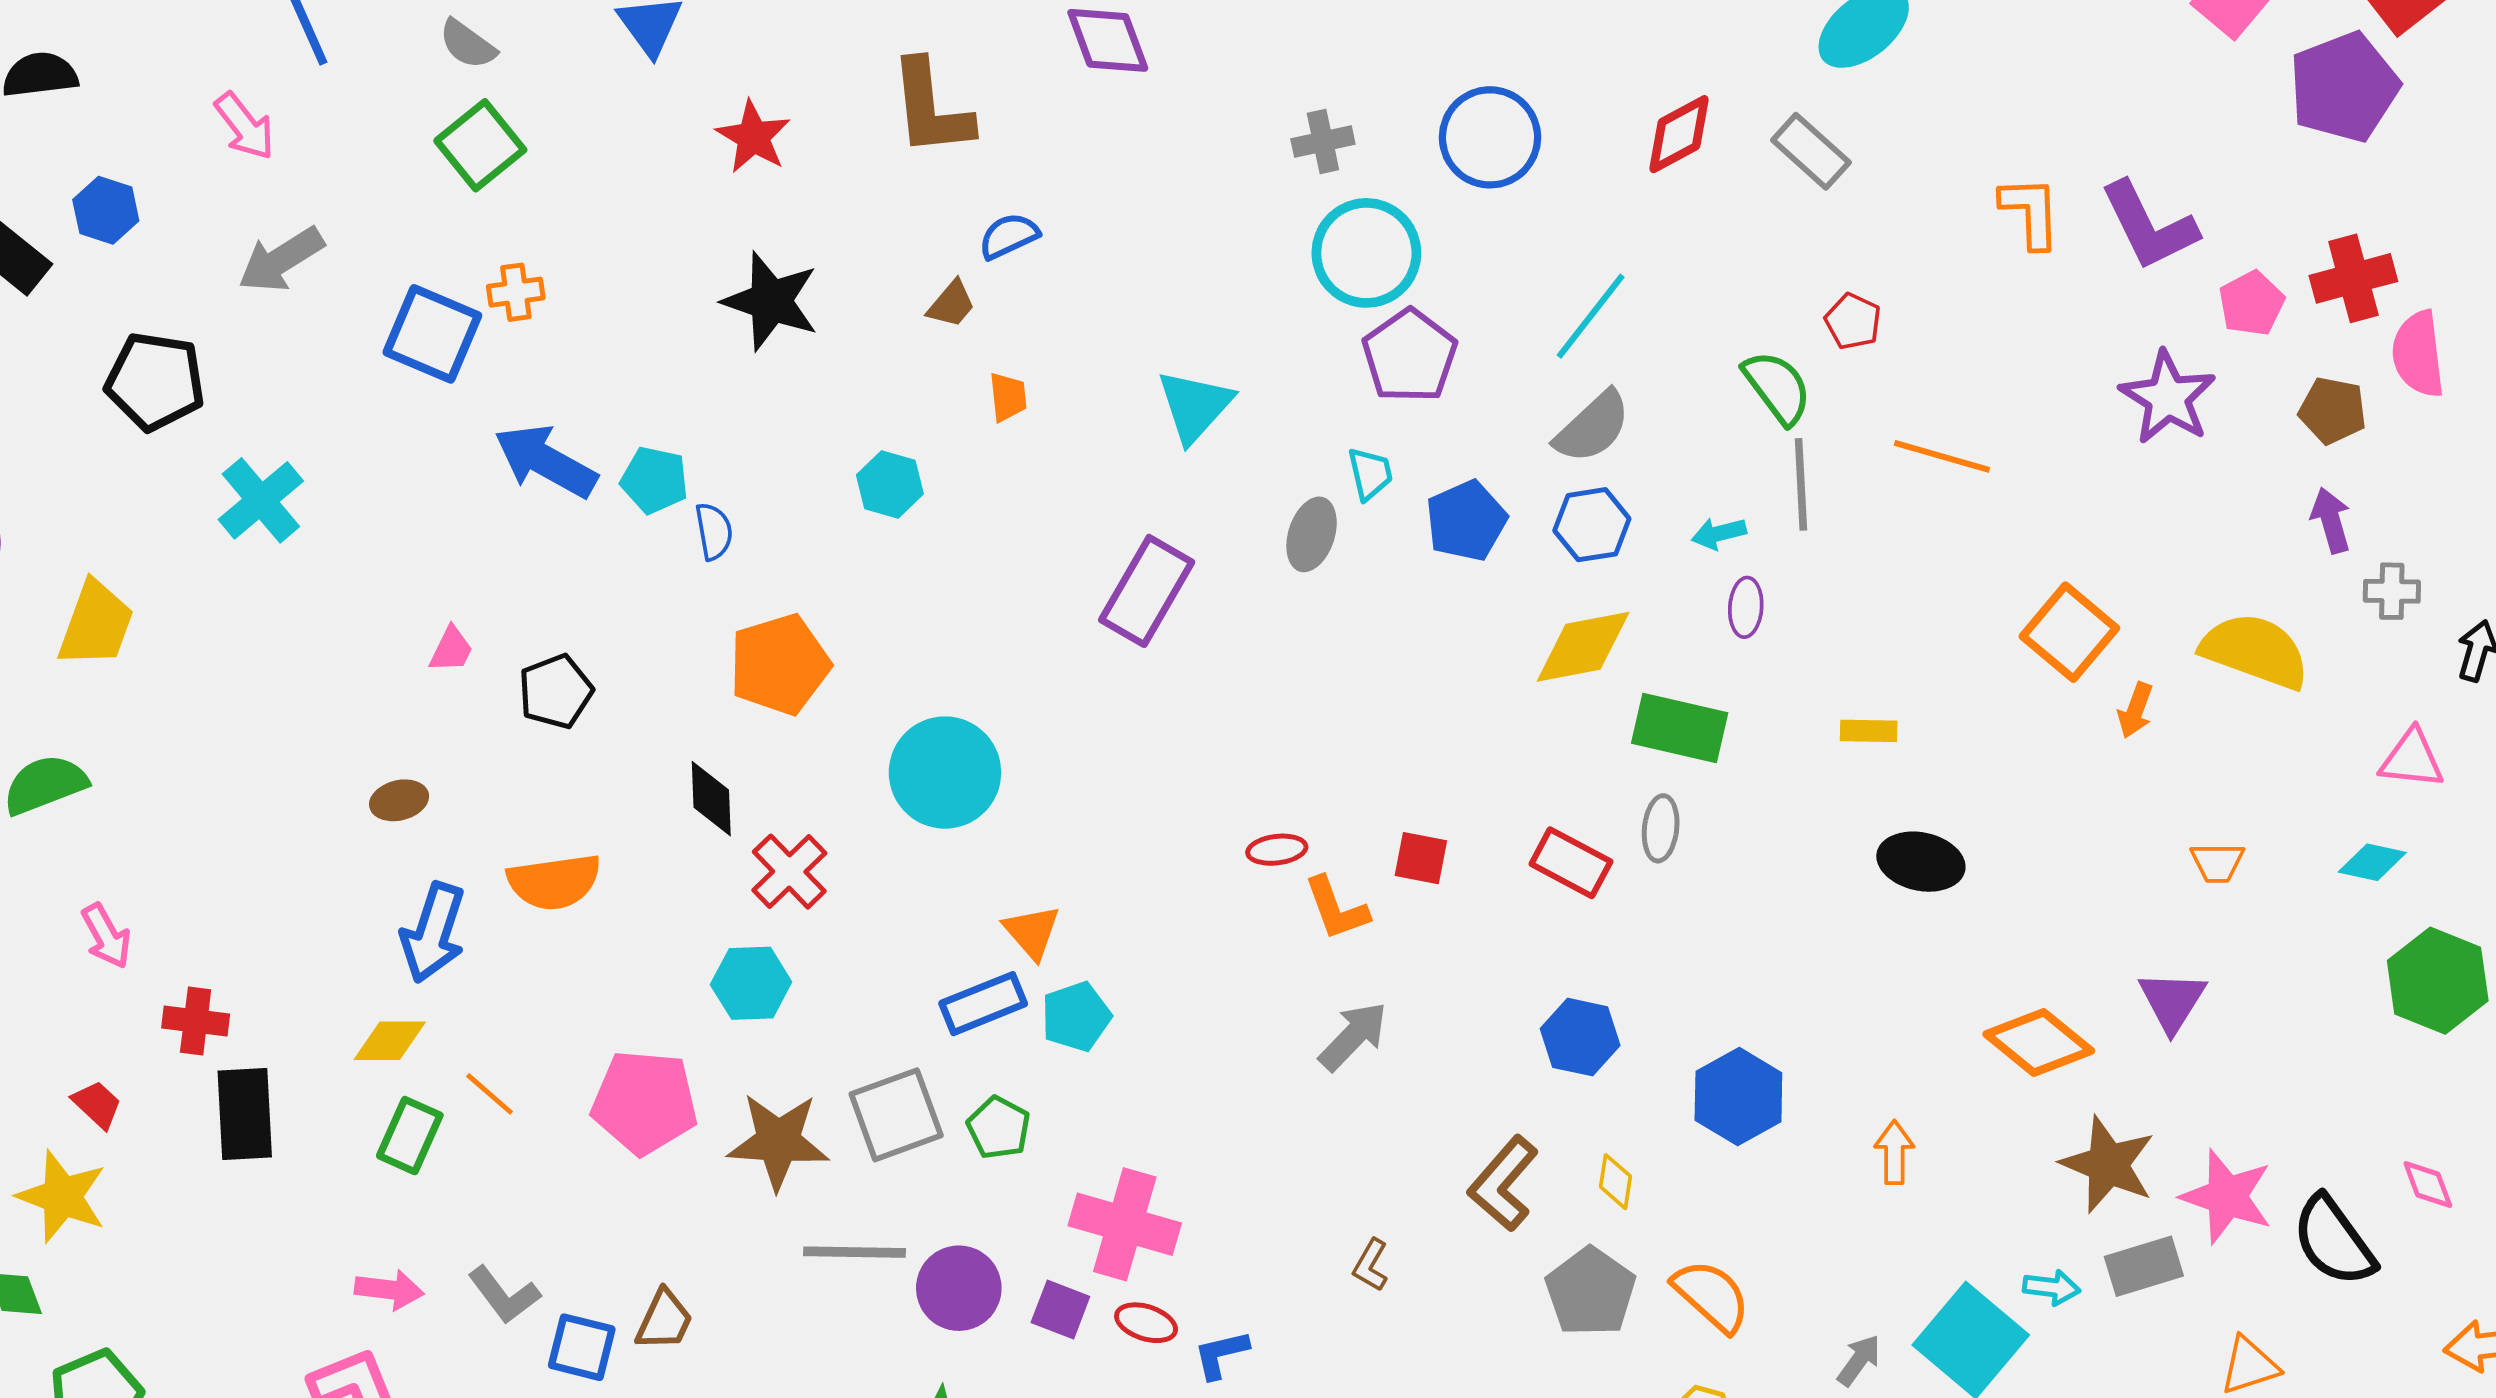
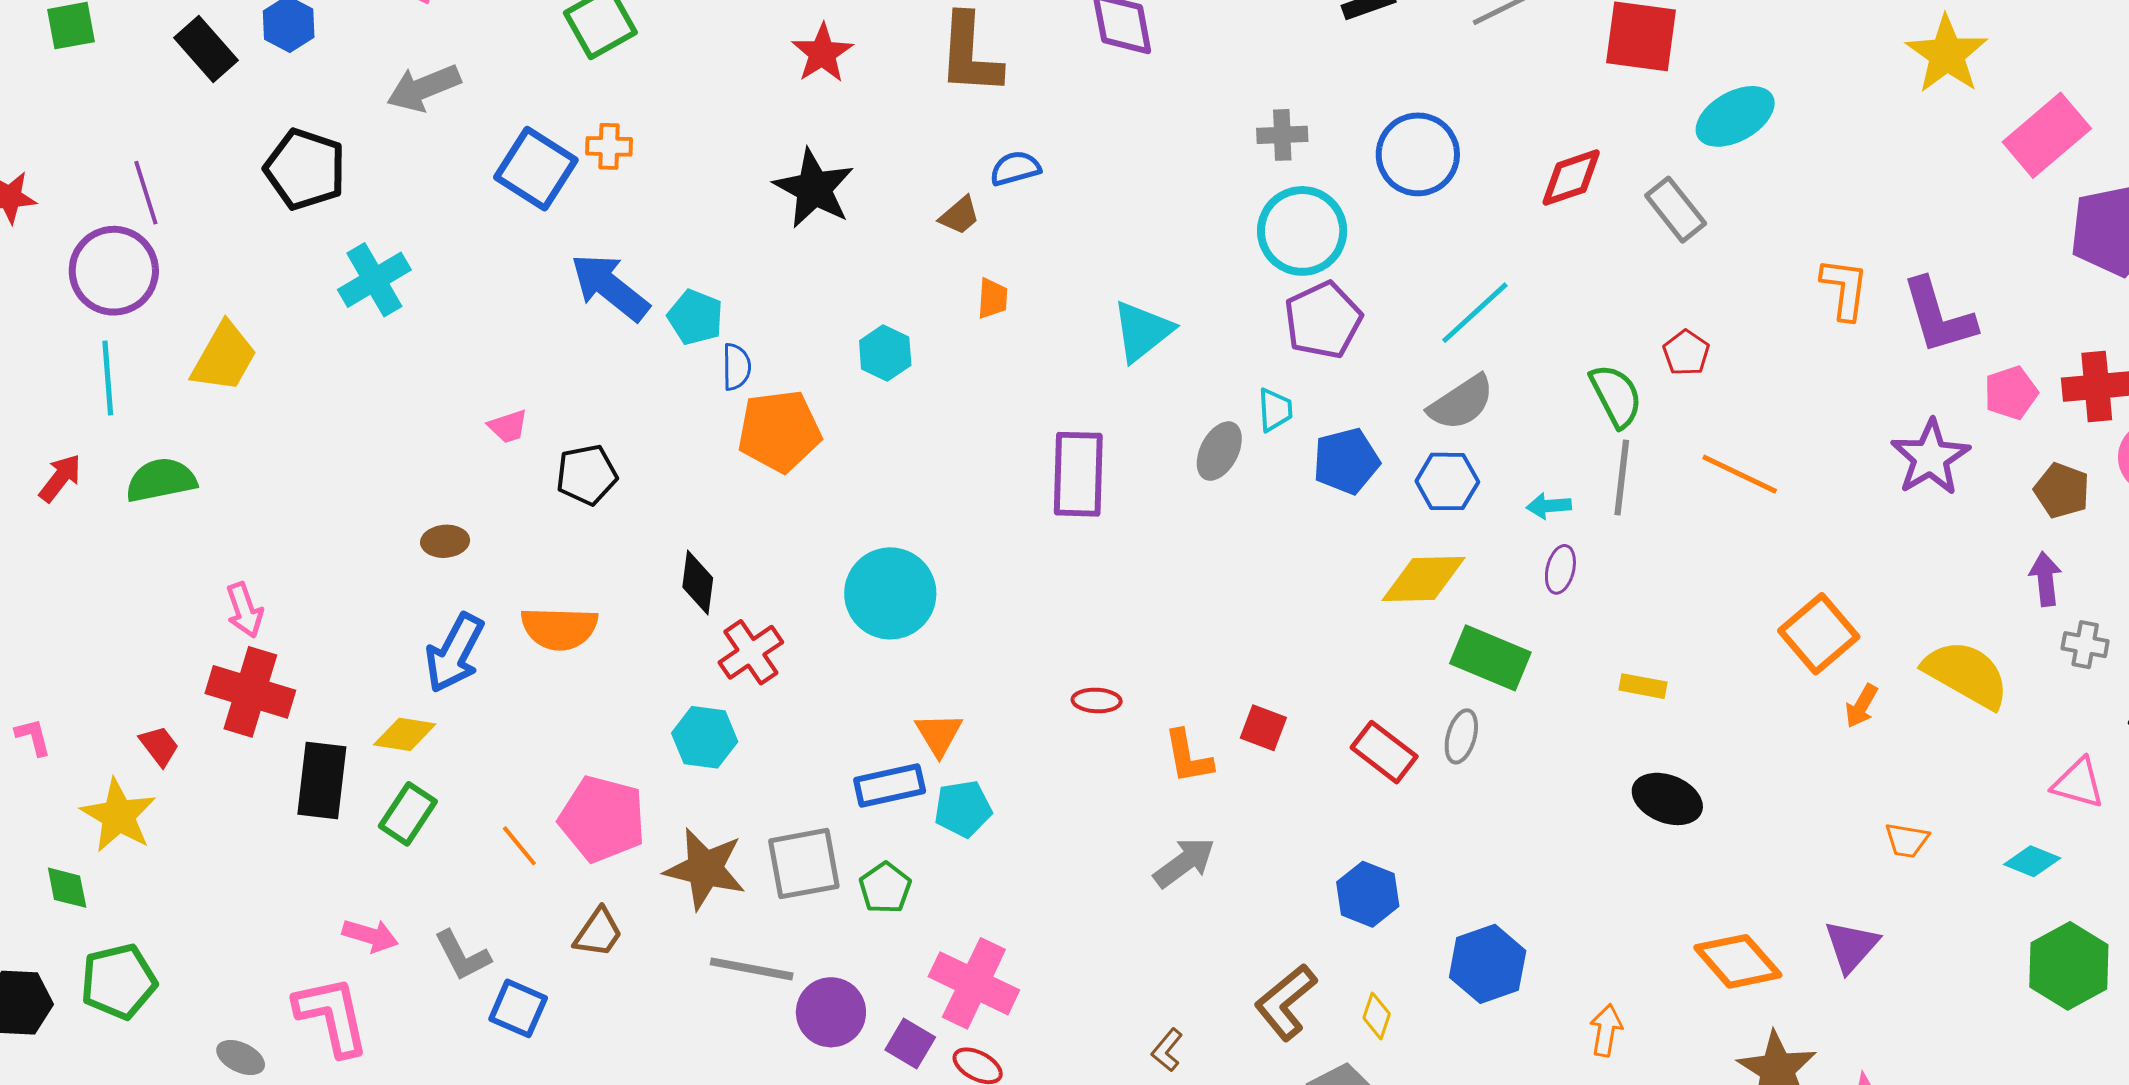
purple rectangle: (1147, 591) -> (1078, 474), turned -38
pink trapezoid: (451, 649) -> (508, 426), turned 36
orange pentagon: (780, 664) -> (779, 431), moved
red ellipse: (1277, 850) -> (1097, 700), moved
pink arrow: (106, 936) -> (245, 610), moved
red cross: (196, 1021) -> (250, 692), size x1.6
orange line: (490, 1094) -> (519, 846), moved
black rectangle: (245, 1114) -> (322, 781), moved
brown trapezoid: (664, 1320) -> (598, 933), moved

